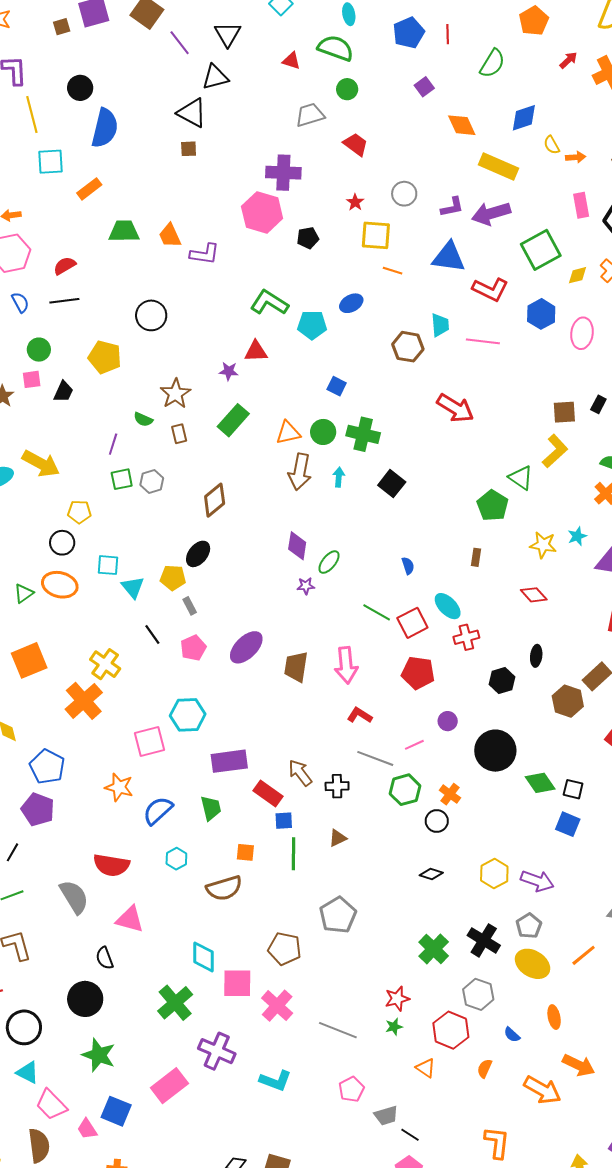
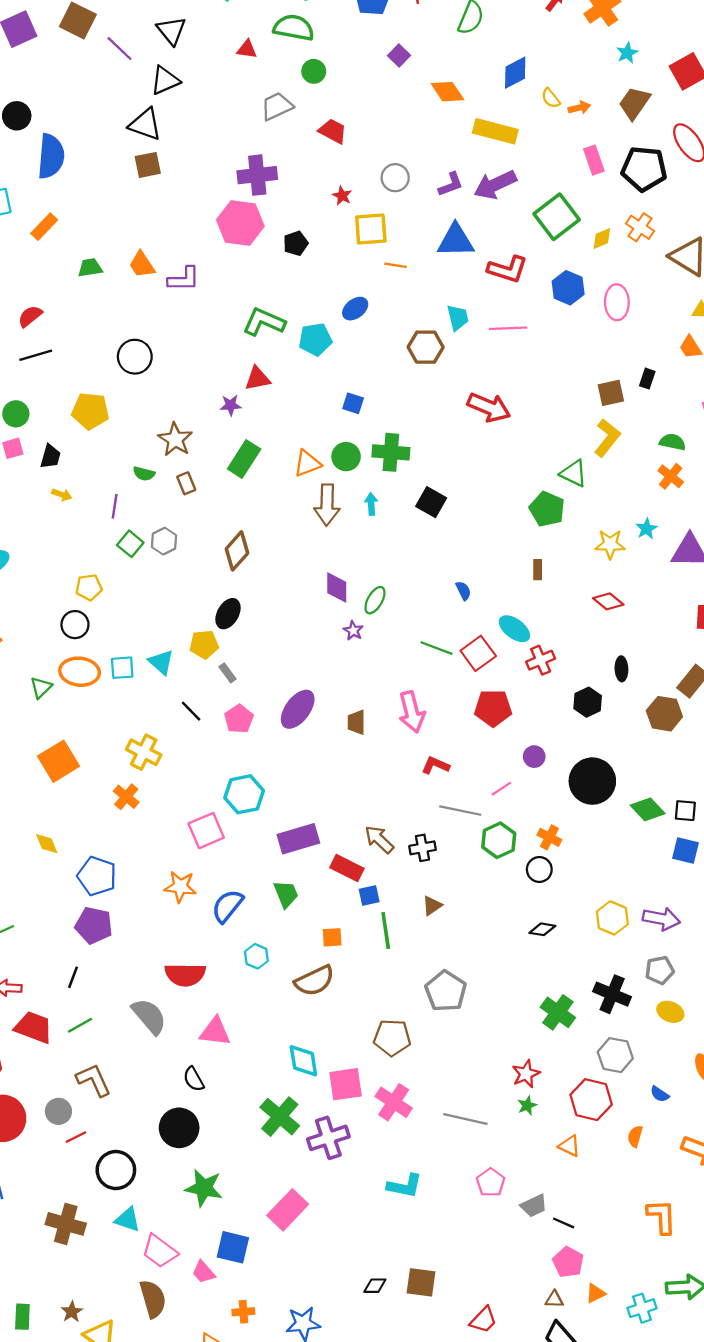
brown square: (189, 149) -> (148, 165), size x1.4
green trapezoid: (124, 231) -> (90, 268), size x0.7
yellow arrow: (41, 464) -> (62, 495), moved, size x0.5
green square: (122, 479) -> (130, 544), turned -30
cyan square: (108, 565) -> (122, 668), moved
purple star: (306, 586) -> (353, 631), turned -30
brown trapezoid: (296, 667) -> (356, 722), size x0.7
orange cross: (84, 701) -> (126, 797), size x0.6
gray pentagon: (529, 926) -> (660, 970), turned 30
yellow ellipse: (533, 964) -> (670, 1012), size x0.7
purple cross: (217, 1051) -> (328, 1138), moved, turned -33

